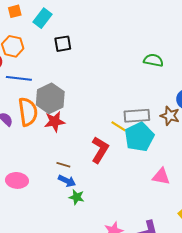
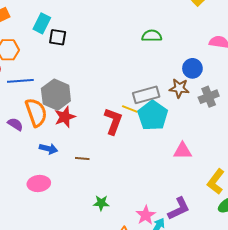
cyan rectangle: (43, 18) -> (42, 23), moved
black square: (63, 44) -> (58, 37), turned 30
red L-shape: (100, 150) -> (113, 121), moved
blue arrow: (67, 181) -> (48, 149), moved
green star: (77, 197) -> (101, 203), moved

